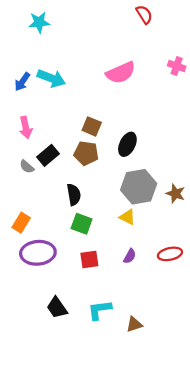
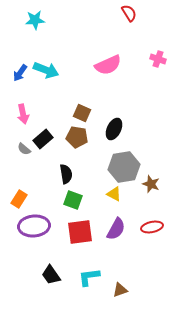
brown star: (176, 194) -> (151, 184), moved
purple semicircle: (130, 256) -> (116, 229), size x1.6
red square: (89, 260) -> (80, 232), size x1.5

